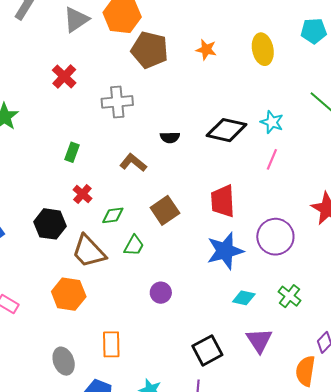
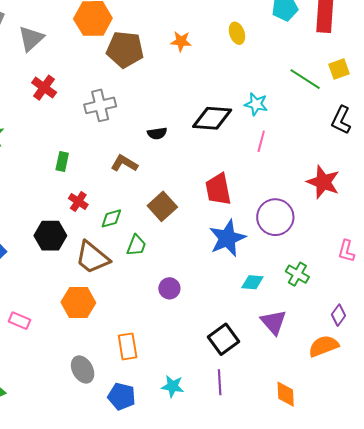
gray triangle: (76, 20) -> (31, 39), moved
yellow ellipse: (263, 49) -> (237, 33), size x0.7
orange semicircle: (305, 371) -> (324, 346), turned 68

